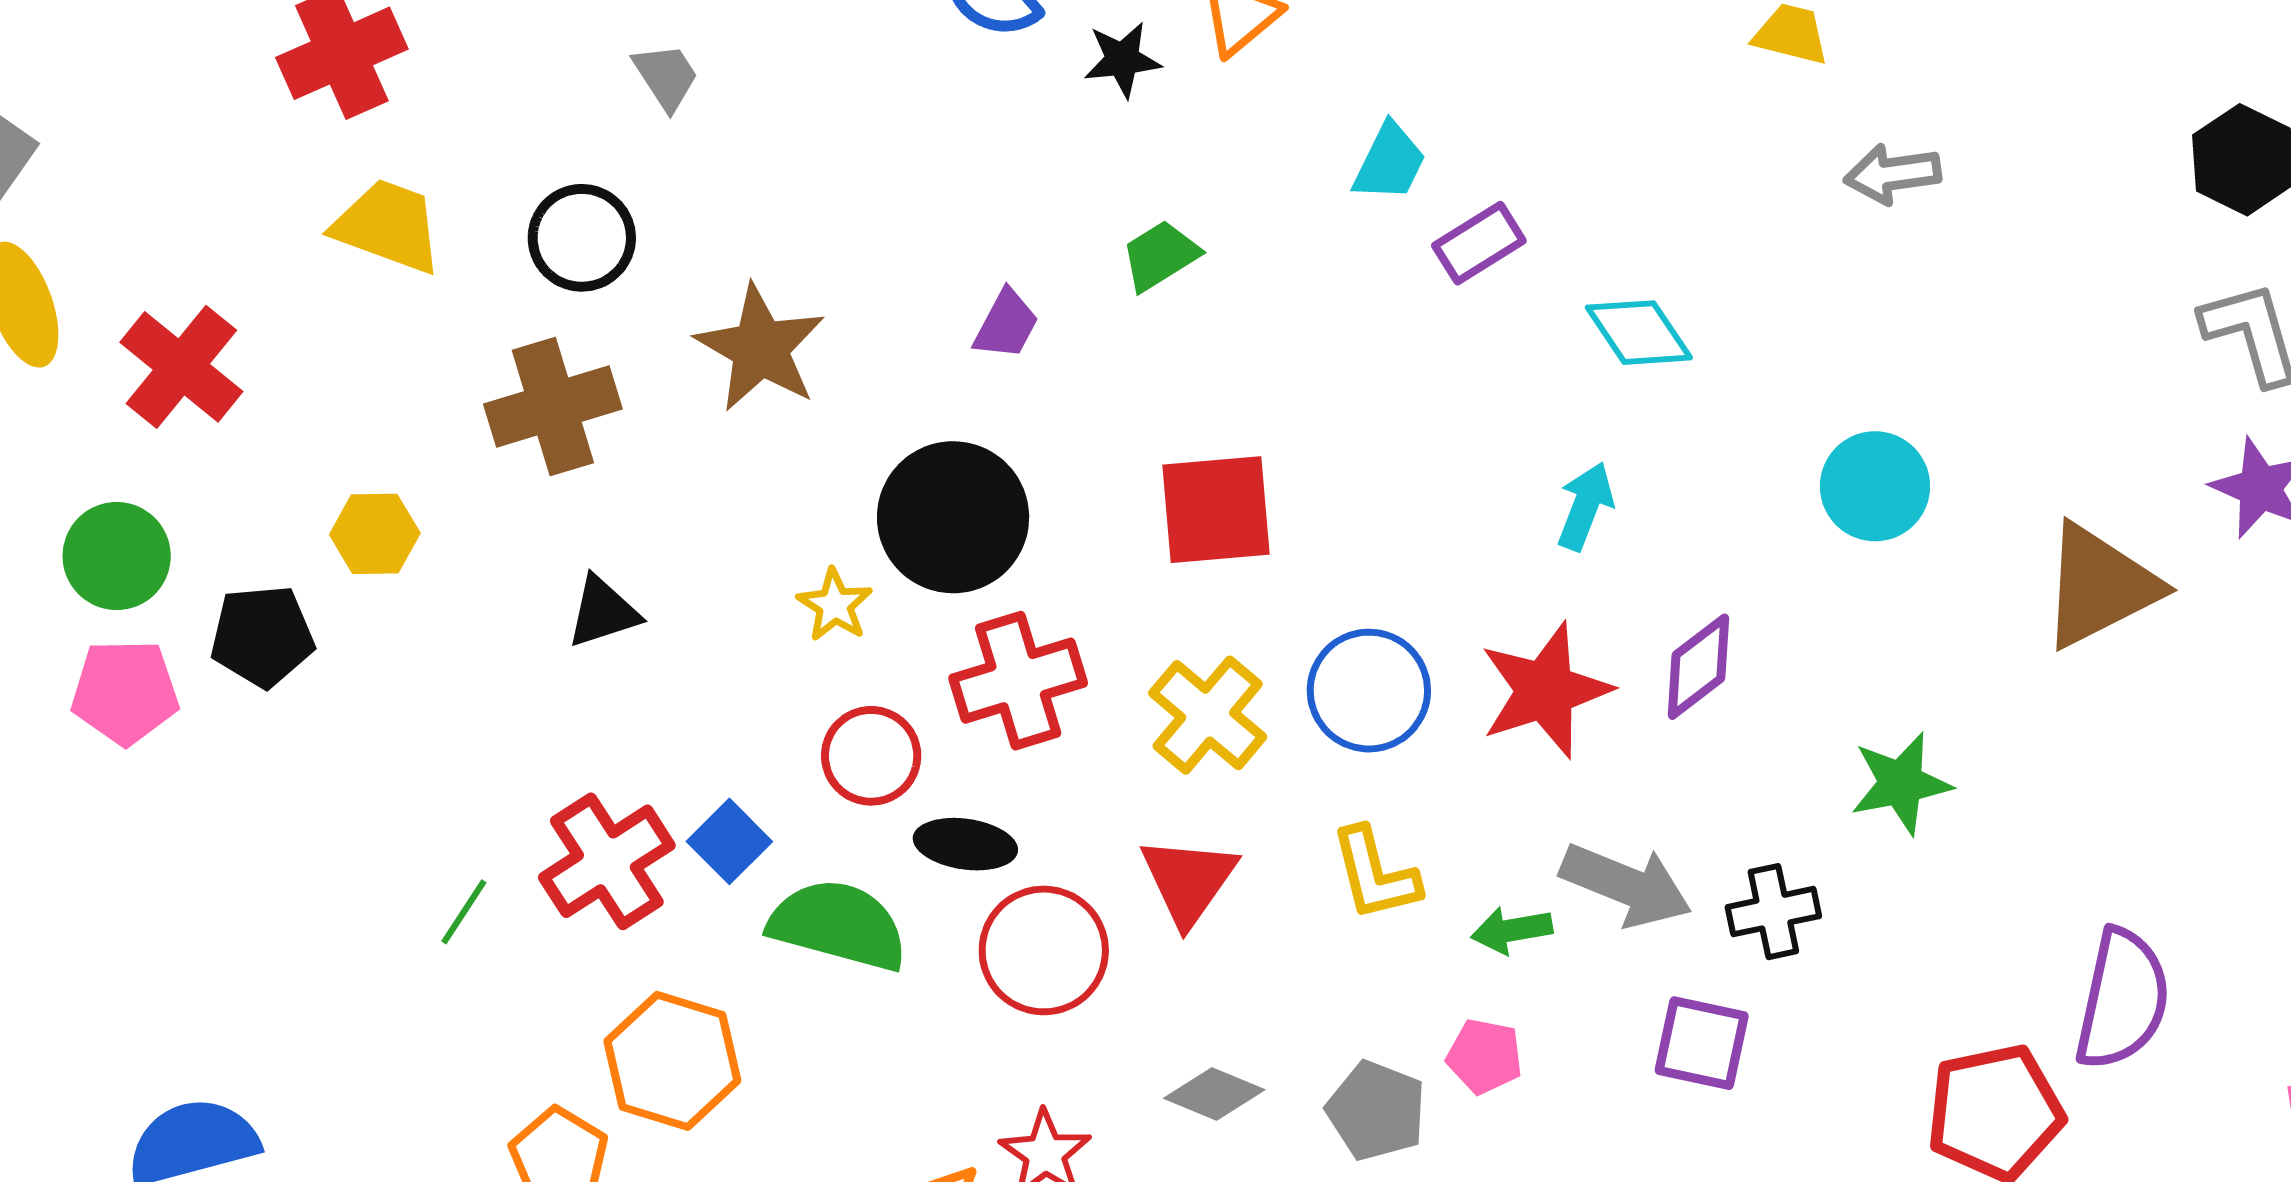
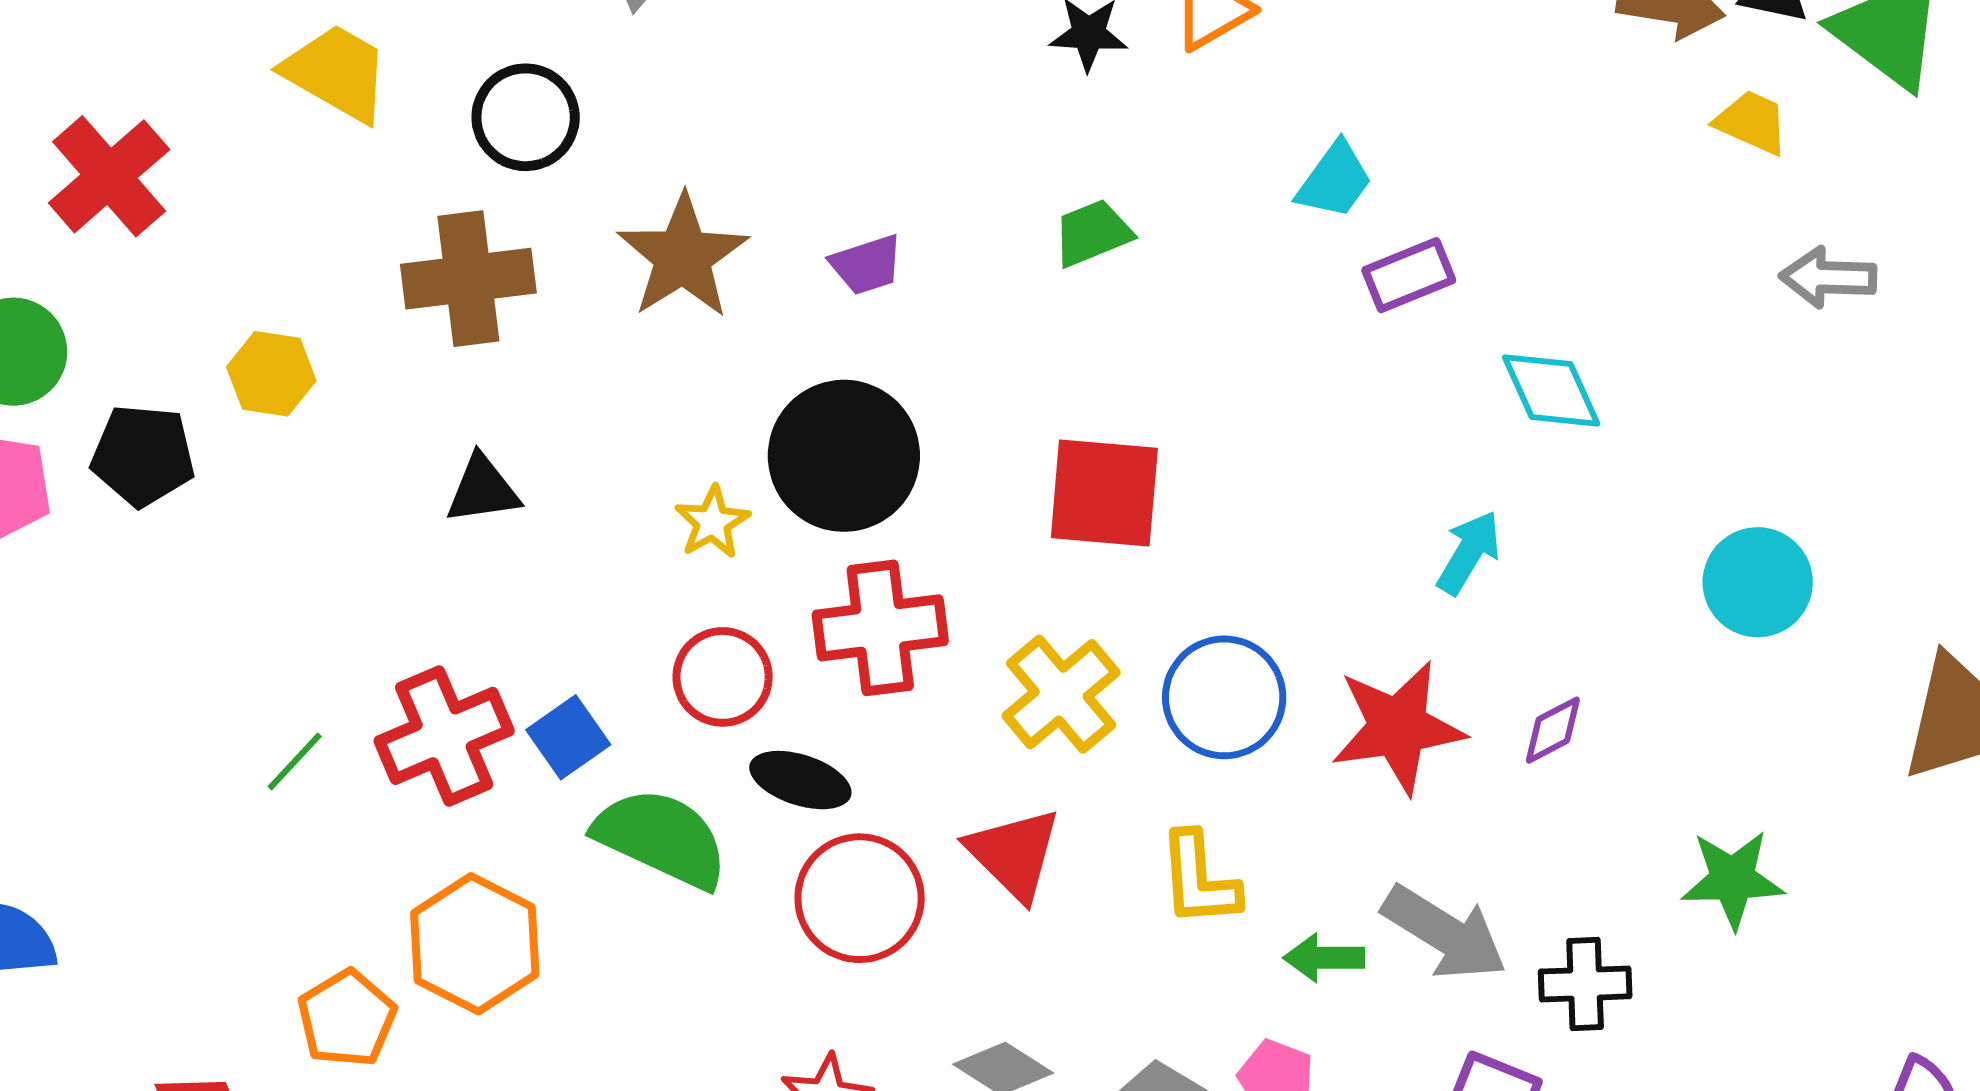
purple trapezoid: (1006, 324) -> (867, 265), moved, turned 34
purple diamond: (1698, 667) -> (1553, 730), size x0.7
red triangle: (1188, 881) -> (1014, 854), turned -30

